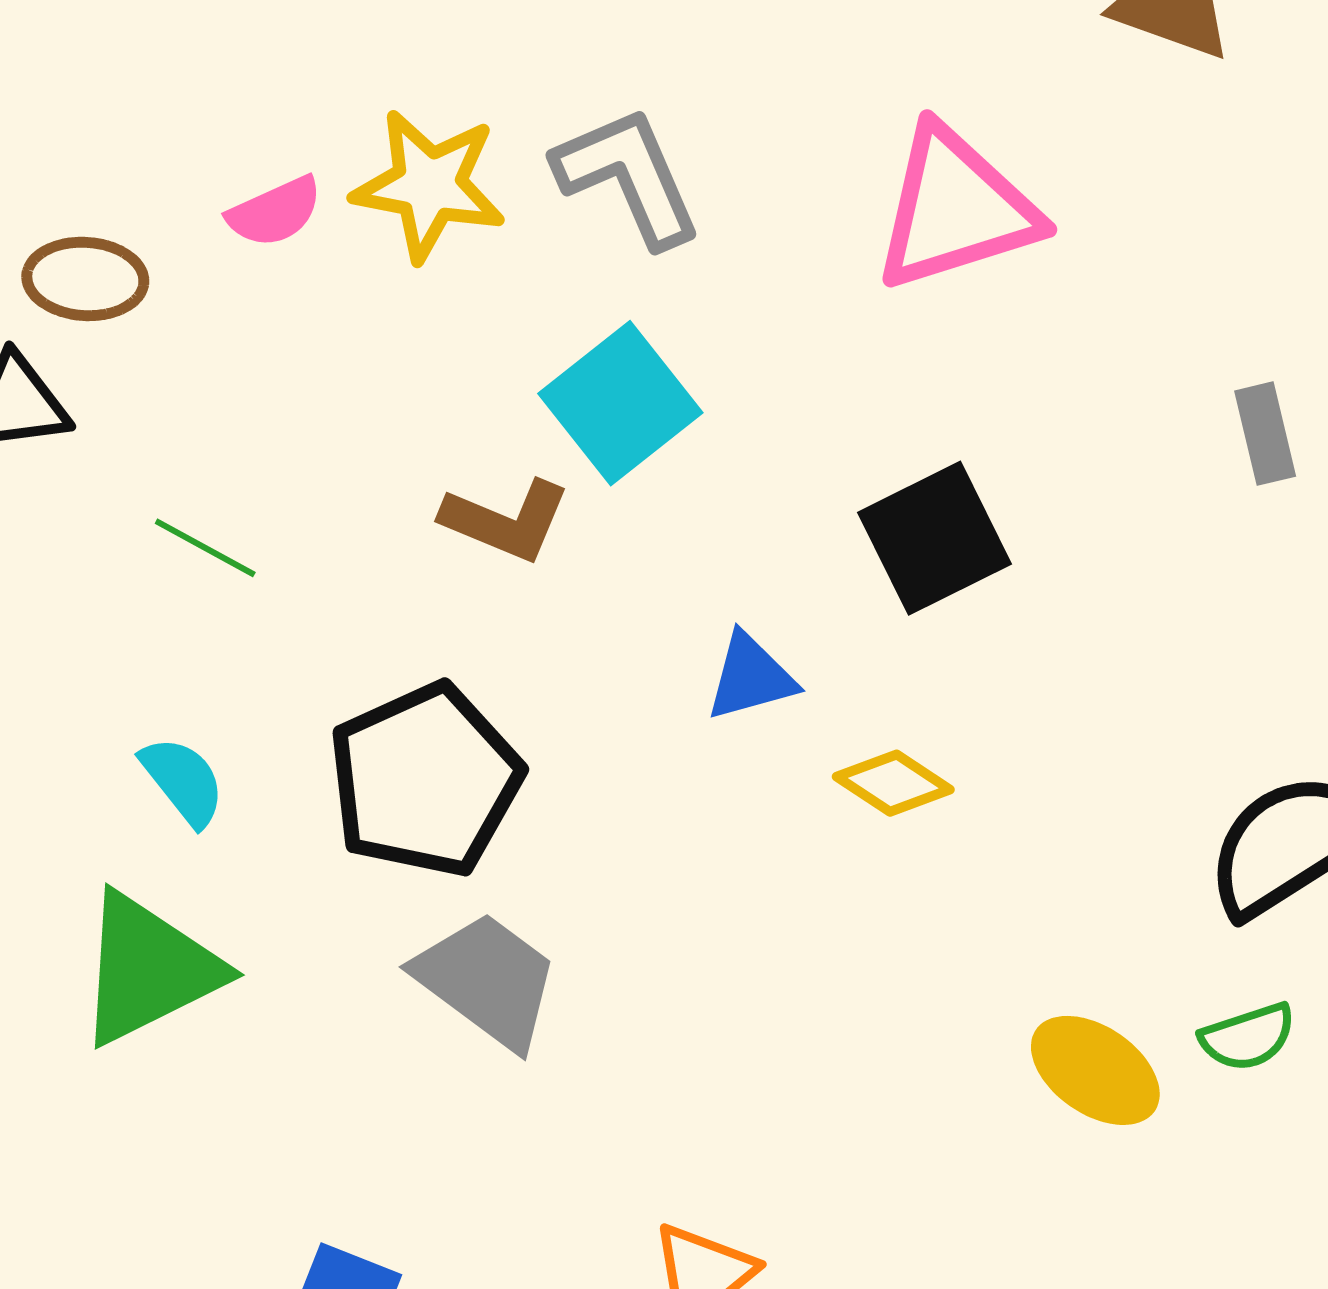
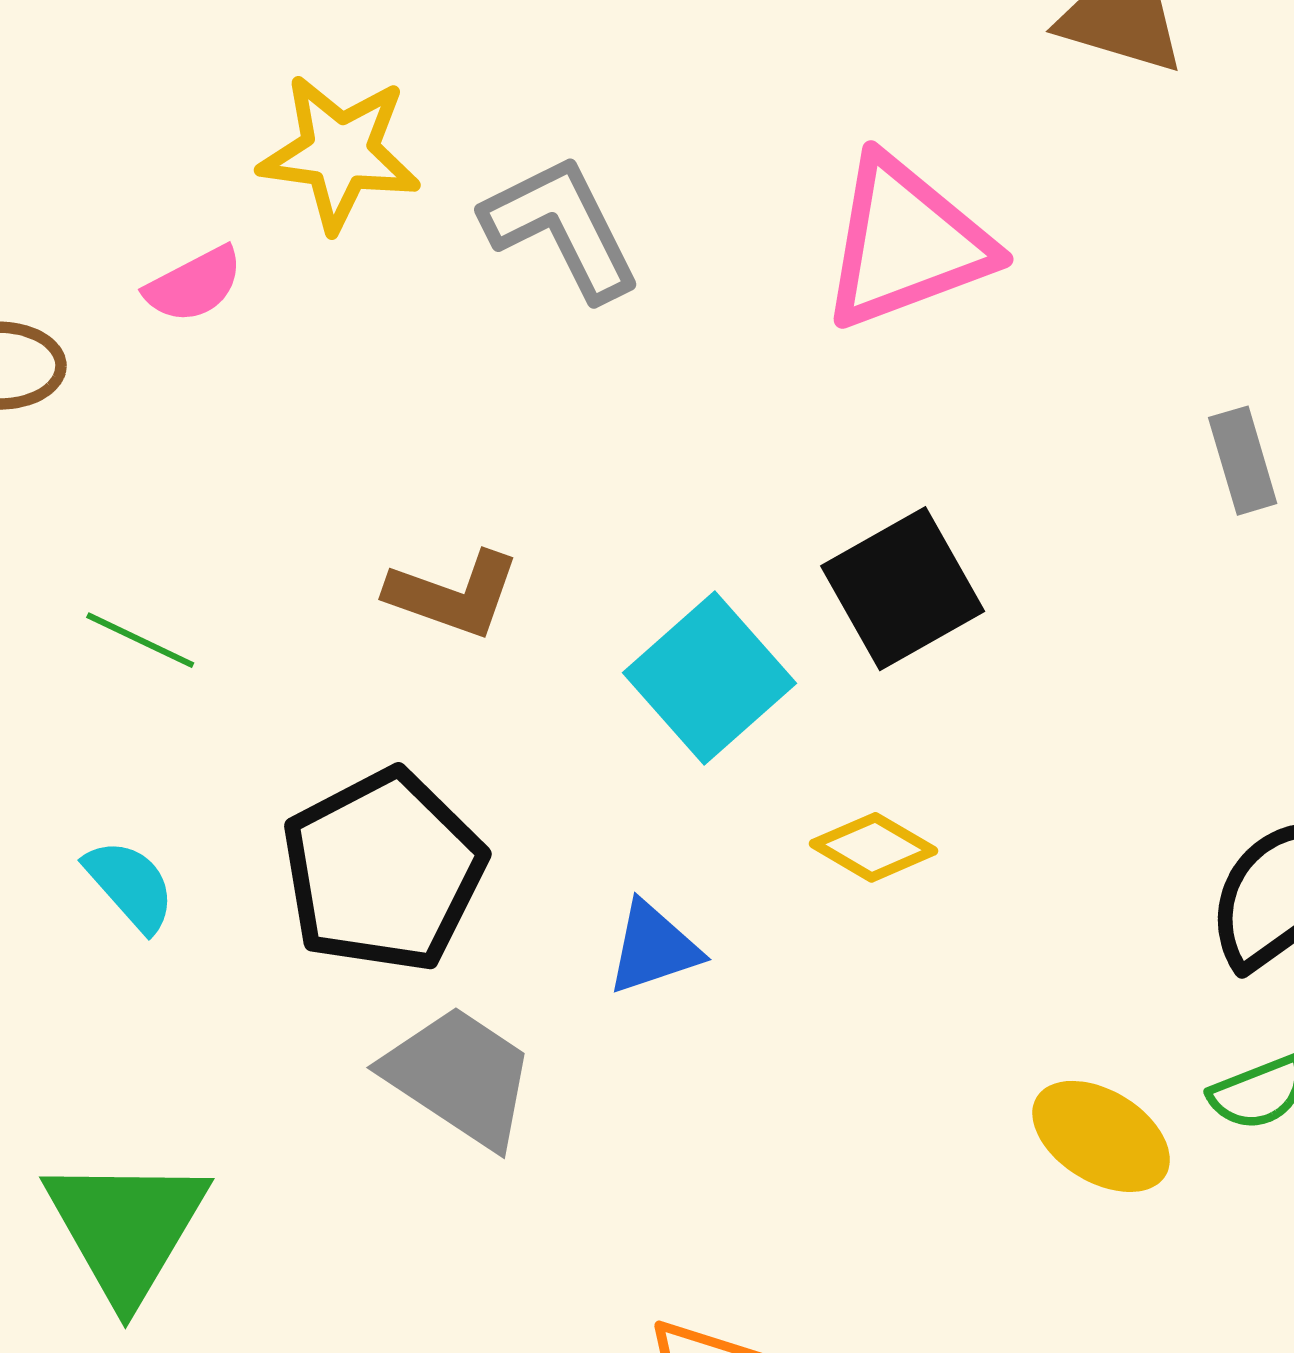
yellow star: (429, 185) -> (340, 153), moved
cyan square: (620, 403) -> (709, 678), moved
blue triangle: (751, 677) -> (653, 948), moved
green triangle: (149, 969) -> (126, 1228), moved, turned -30

